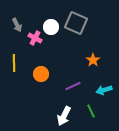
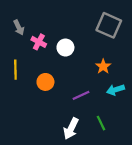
gray square: (76, 23) -> (109, 25), moved
white circle: (51, 27) -> (65, 48), moved
cyan arrow: (104, 90) -> (115, 90), moved

